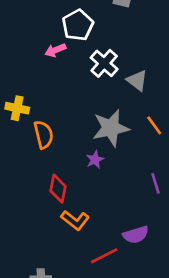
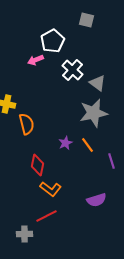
orange line: (154, 125) -> (88, 145), moved
gray star: (111, 128) -> (94, 113), moved
red line: (104, 256) -> (46, 216), moved

